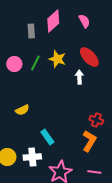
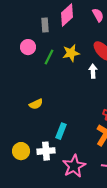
yellow star: (57, 59) -> (71, 53), turned -30
pink circle: (14, 64) -> (28, 47), moved
cyan rectangle: (47, 137) -> (61, 131), turned 56

